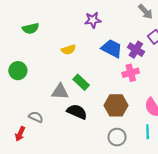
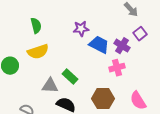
purple star: (93, 20) -> (81, 29), moved
green semicircle: (31, 28) -> (36, 26), moved, turned -91
yellow semicircle: (69, 50) -> (38, 52), moved, size x1.5

